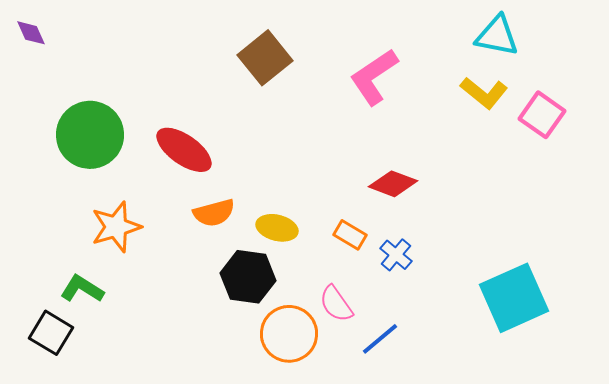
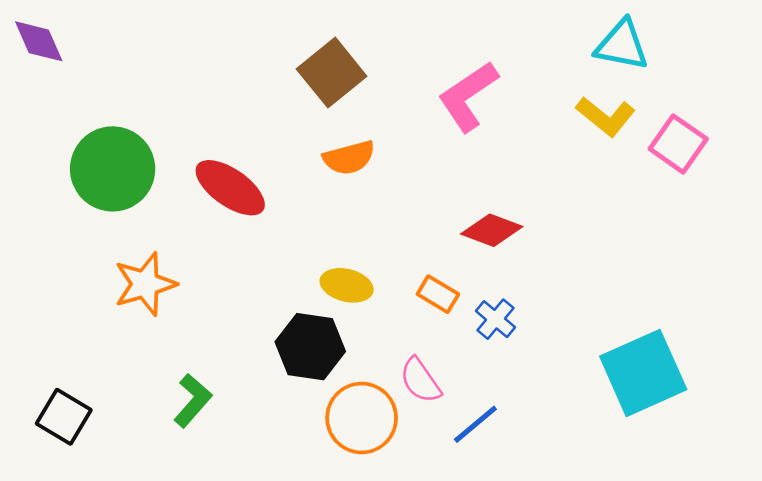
purple diamond: (31, 33) -> (39, 41), size x1.4
orange semicircle: (214, 213) -> (349, 158), moved
green L-shape: (82, 289) -> (193, 400), moved, turned 99

